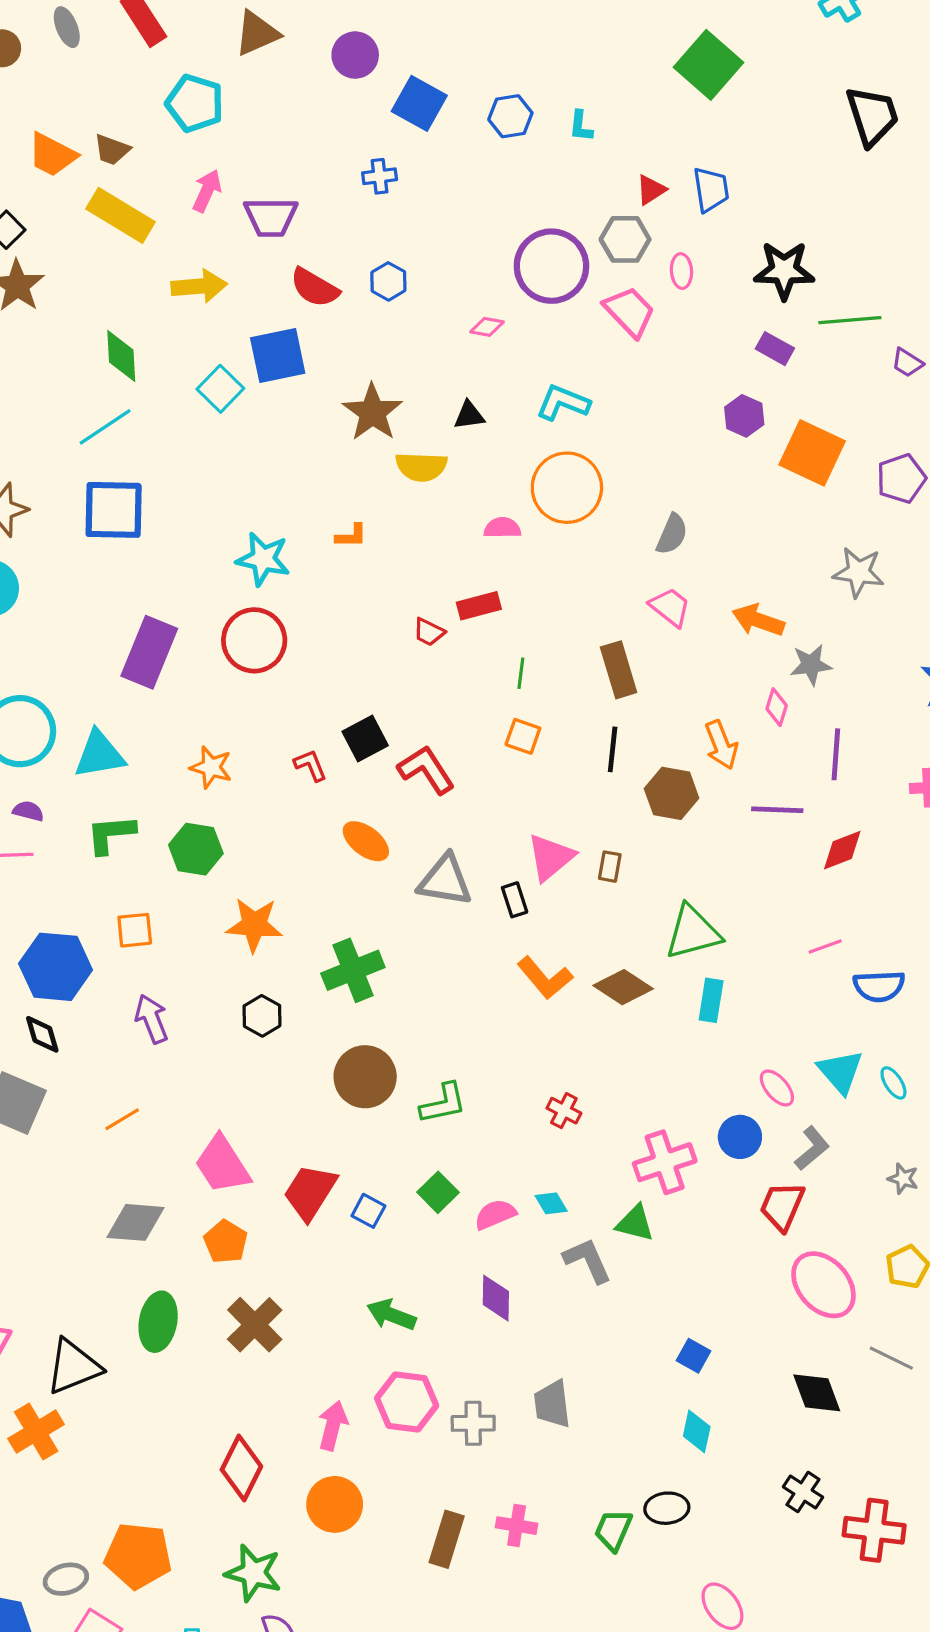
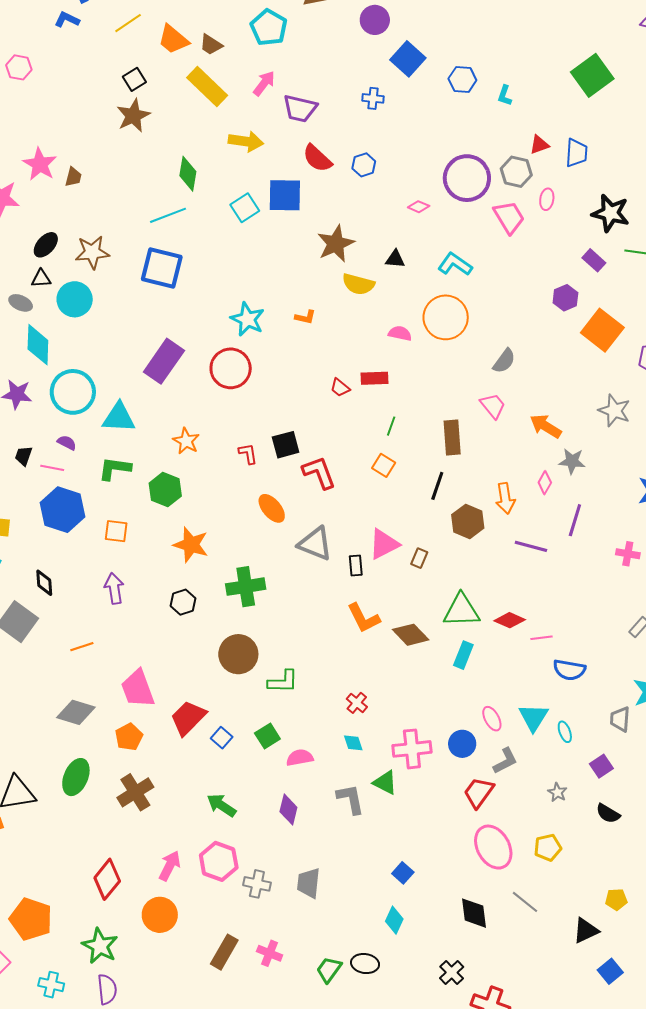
red diamond: (842, 850) -> (510, 620), moved, turned 32
blue hexagon: (56, 967) -> (63, 510), moved
cyan diamond: (551, 1203) -> (353, 743), moved

